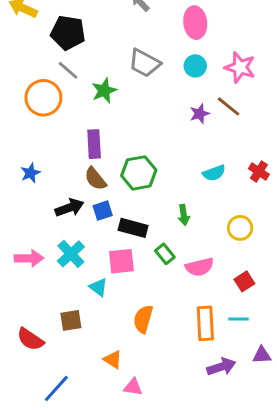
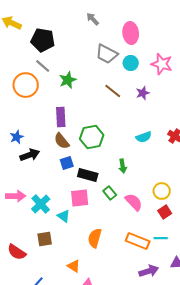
gray trapezoid: (145, 63) -> (107, 54), moved
brown line: (228, 106) -> (113, 91), moved
purple star: (200, 114) -> (143, 93), moved
black arrow: (69, 208) -> (30, 155), moved
yellow circle: (240, 228) -> (162, 191), moved
cyan cross: (71, 254) -> (41, 204), moved
pink semicircle: (200, 267) -> (134, 202), turned -120
orange rectangle: (205, 323) -> (138, 241), turned -65

